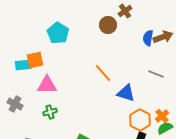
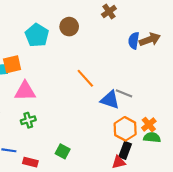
brown circle: (108, 25) -> (69, 27), moved
gray line: (156, 74) -> (124, 93), moved
green semicircle: (165, 128) -> (152, 137), turned 35

